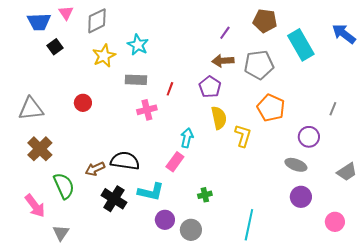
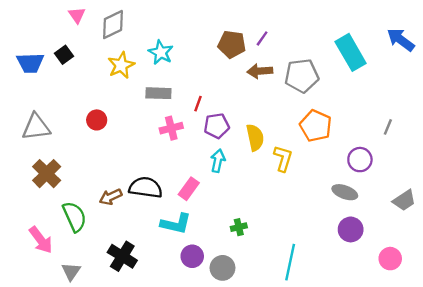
brown pentagon: (265, 21) -> (232, 44), moved
blue trapezoid: (39, 22) -> (30, 63), moved
purple pentagon: (210, 87) -> (217, 126), moved, turned 30
pink rectangle: (175, 162) -> (189, 189), moved
black cross: (114, 199) -> (122, 256), moved

